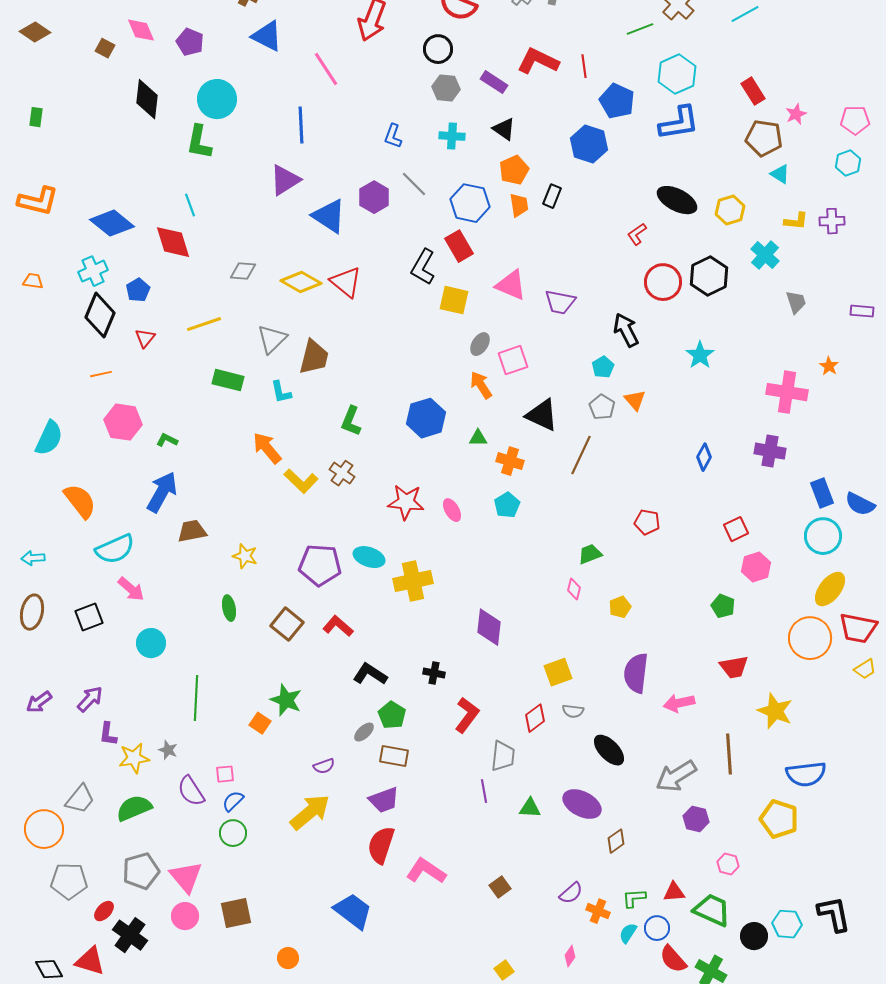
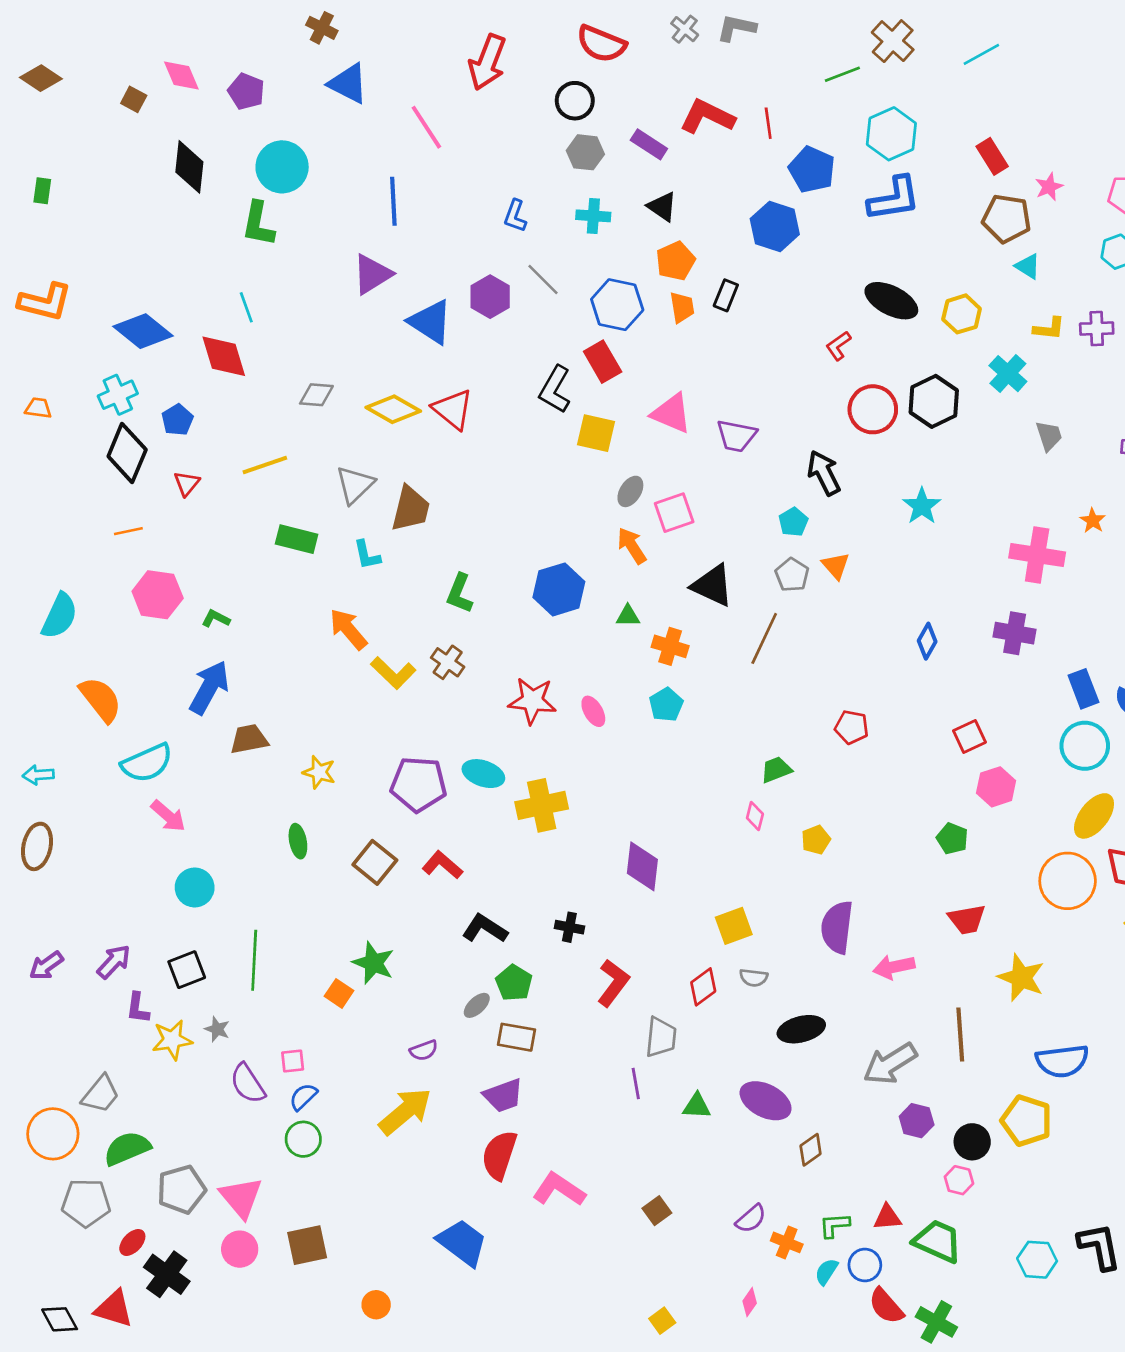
black square: (89, 617) -> (187, 970), moved
black ellipse: (609, 750) -> (801, 1029), turned -60
green semicircle: (134, 808) -> (127, 1148), moved
black circle: (754, 936) -> (972, 1142), moved

